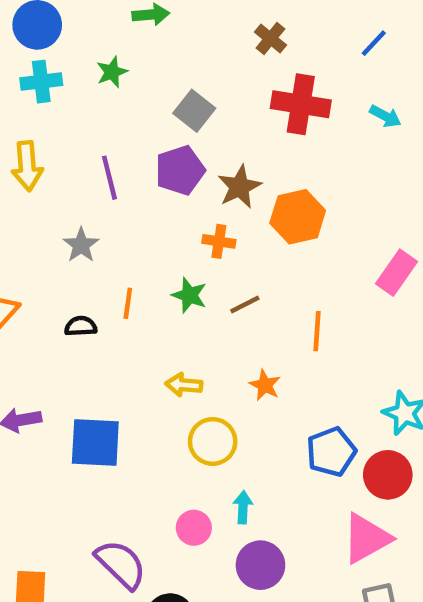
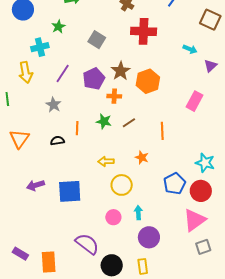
cyan cross: (41, 82) -> (40, 47), moved
cyan arrow: (385, 116) -> (190, 49), moved
purple pentagon: (180, 170) -> (94, 79), moved
purple line: (109, 178) -> (63, 73), turned 54
pink circle: (194, 528) -> (113, 217), moved

